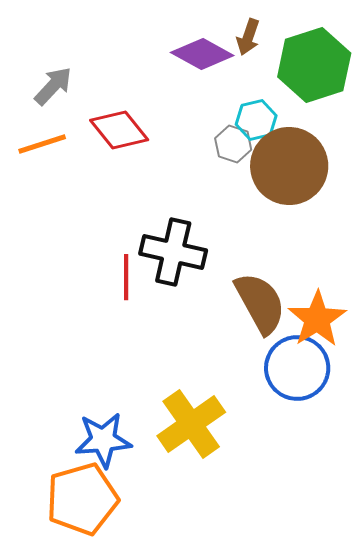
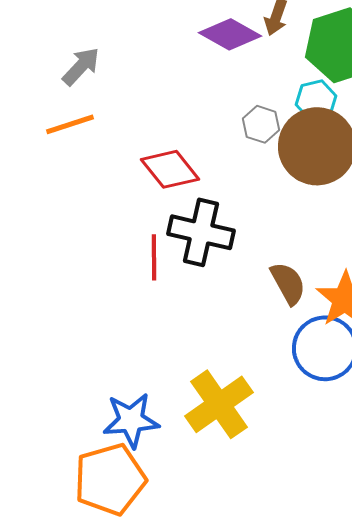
cyan hexagon: (256, 120) -> (316, 100), moved
red diamond: (119, 130) -> (170, 169), moved
brown semicircle: (260, 303) -> (288, 283), size x0.7

